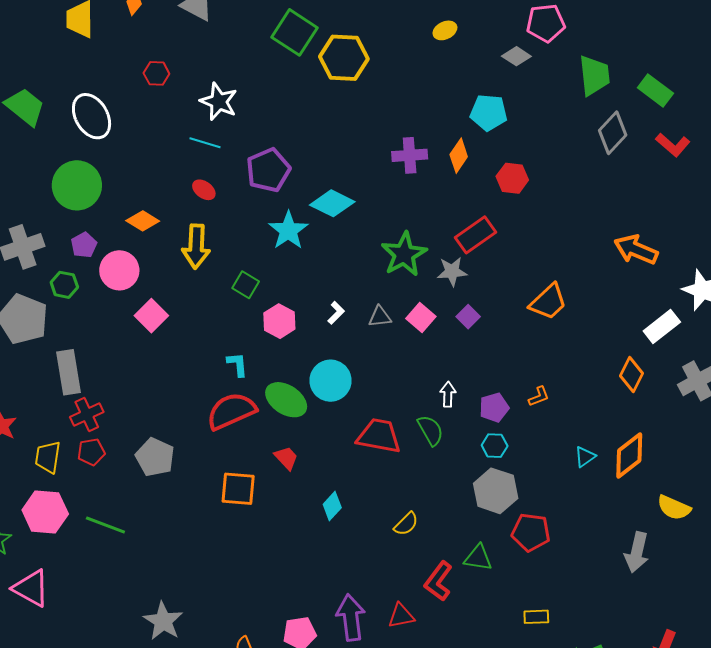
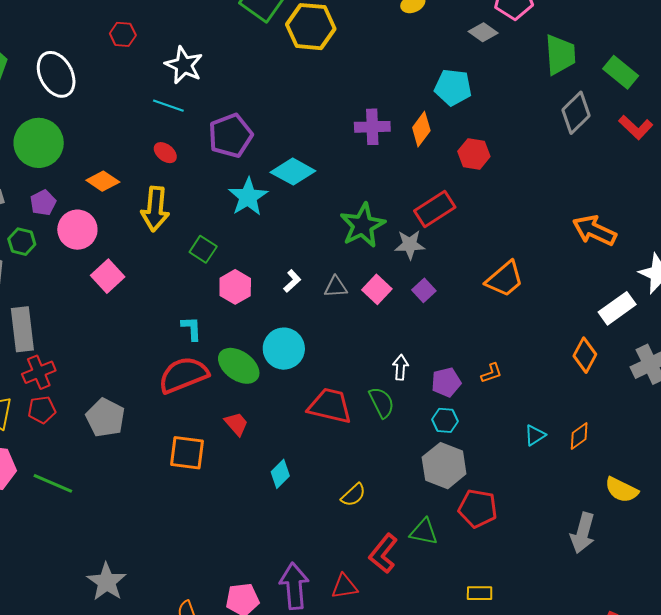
orange diamond: (629, 456) -> (579, 436), size x0.6

